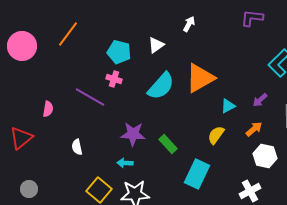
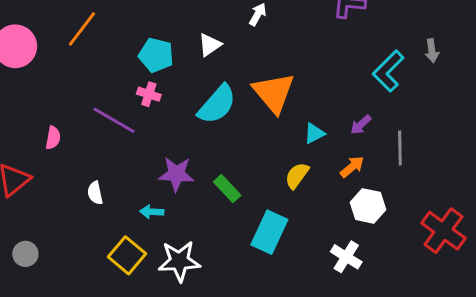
orange triangle: (200, 78) -> (274, 93), turned -40
cyan arrow: (125, 163) -> (152, 212), moved
white cross: (250, 191) -> (346, 257), turned -30

